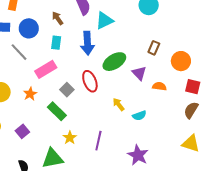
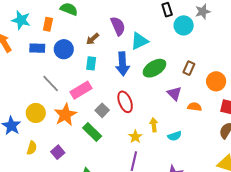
brown arrow: (58, 18) -> (93, 39), turned -96
gray line: (19, 52) -> (51, 84), moved
green ellipse: (114, 62) -> (154, 68), moved
orange star: (30, 94) -> (65, 115), size x1.6
yellow arrow: (119, 104) -> (154, 125), turned 32
yellow star: (70, 138) -> (135, 137), moved

